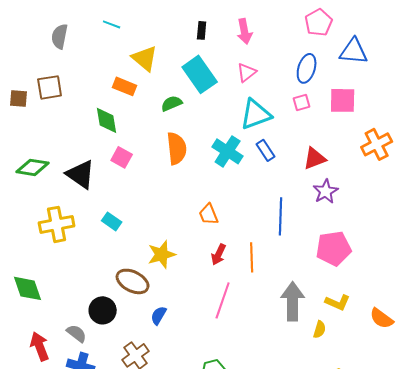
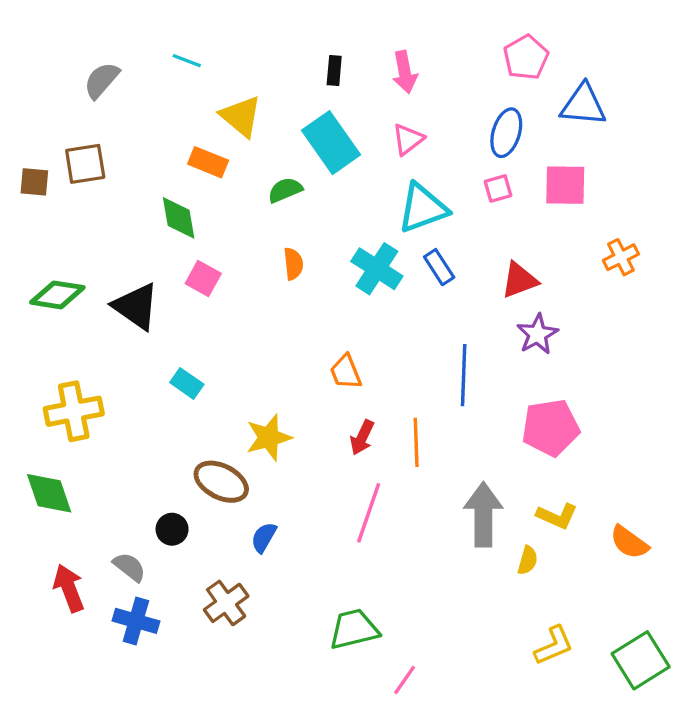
gray semicircle: (60, 36) -> (102, 80), turned 30
orange cross: (377, 144) -> (621, 257), size x0.7
orange semicircle: (177, 148) -> (293, 264), size x0.6
yellow cross: (57, 224) -> (74, 411), moved
black circle: (103, 310) -> (172, 529), size x0.7

